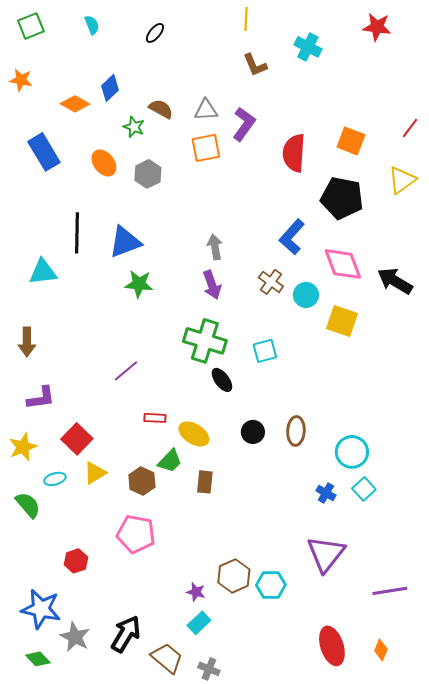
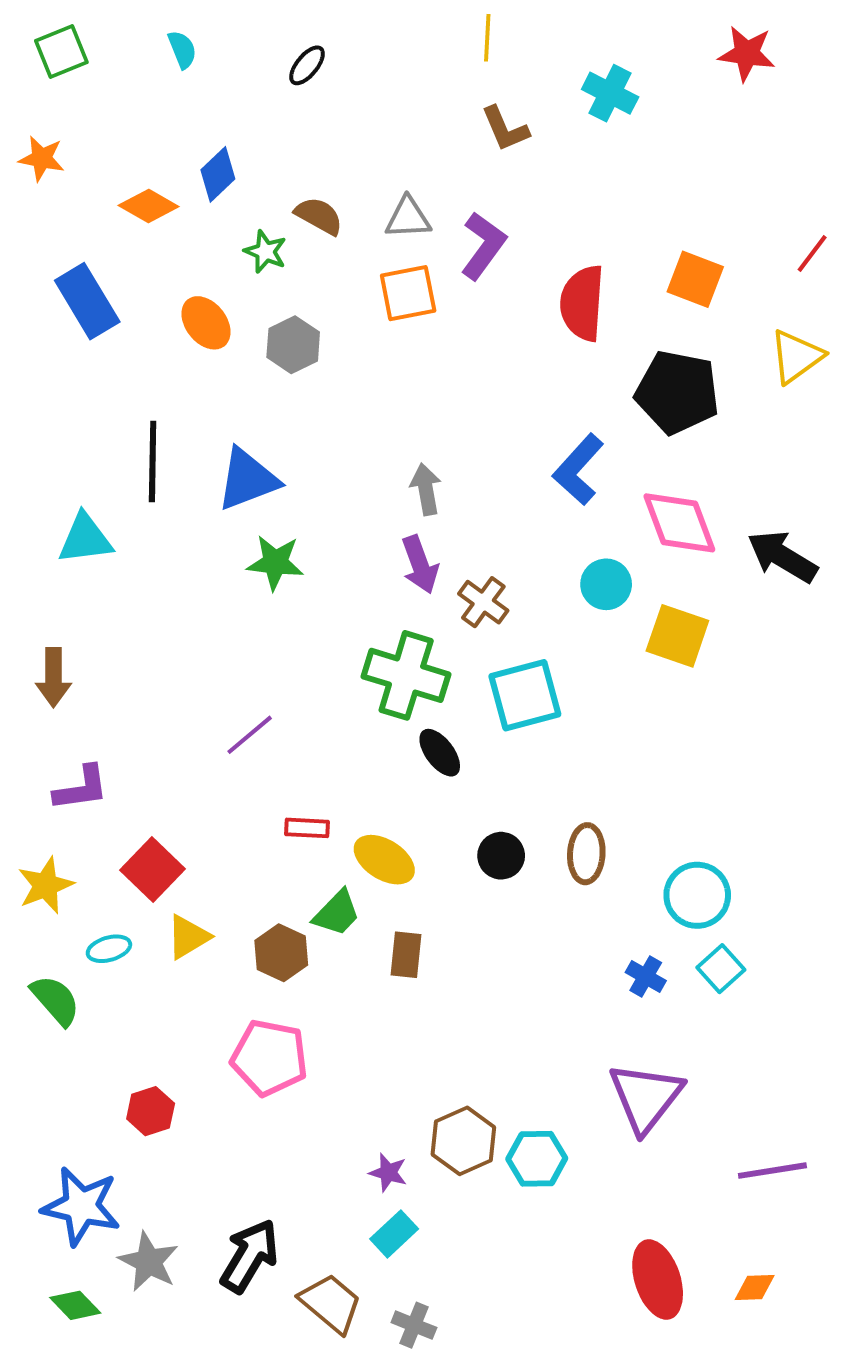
brown cross: (271, 282) -> (483, 602), moved
cyan square: (265, 351) -> (525, 695), size x1.5
orange diamond: (381, 650) -> (755, 1287), turned 65

